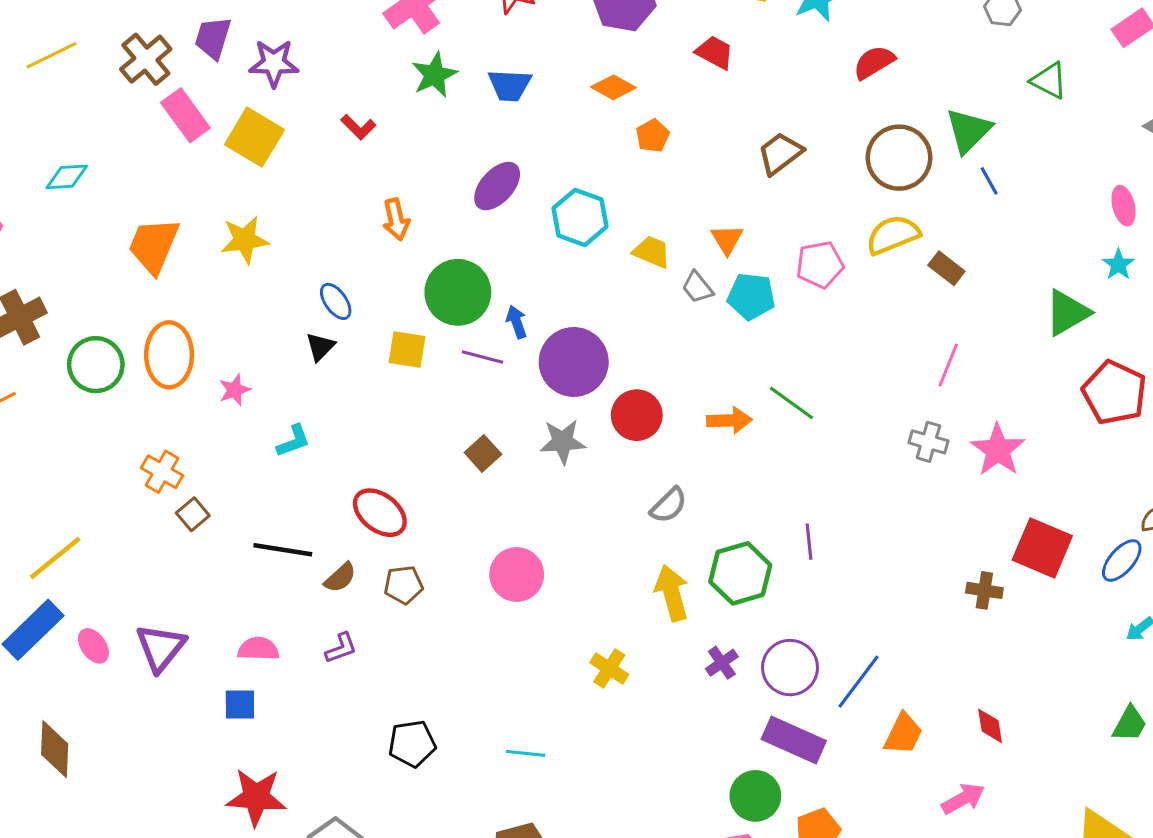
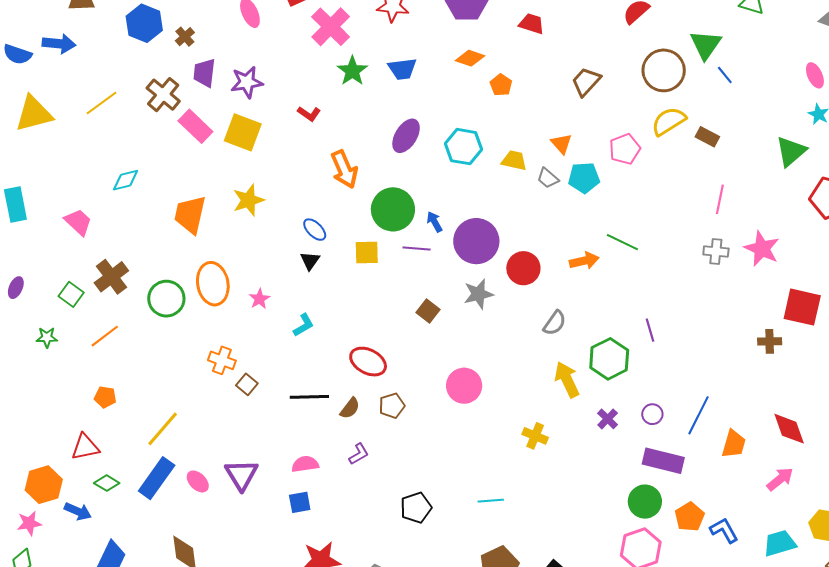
orange arrow: (396, 219) -> (344, 169), size x1.4
purple circle: (790, 668) -> (652, 414), size x0.6
red diamond: (990, 726) -> (789, 429), size x1.5

